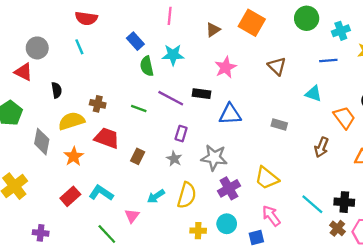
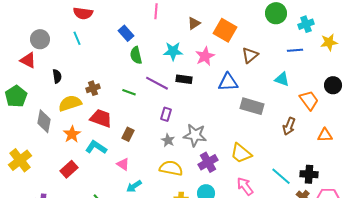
orange square: (252, 23) -> (225, 30), moved
cyan star: (173, 55) -> (173, 51), moved
brown triangle: (277, 66) -> (250, 55), turned 36
brown cross: (98, 104) -> (93, 88), turned -32
blue triangle: (230, 114) -> (228, 82), moved
gray rectangle: (279, 124) -> (252, 106), size x1.6
gray star: (174, 159) -> (168, 140), moved
cyan L-shape: (101, 193) -> (96, 147), moved
yellow semicircle: (187, 195) -> (171, 168), turned -95
cyan arrow: (156, 196) -> (134, 186), moved
pink triangle: (132, 216) -> (123, 164), moved, turned -32

